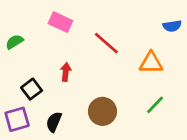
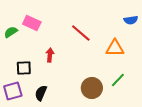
pink rectangle: (60, 22) -> (32, 23), moved
black square: (32, 89) -> (24, 68), turned 35
brown circle: (102, 111) -> (92, 88), moved

